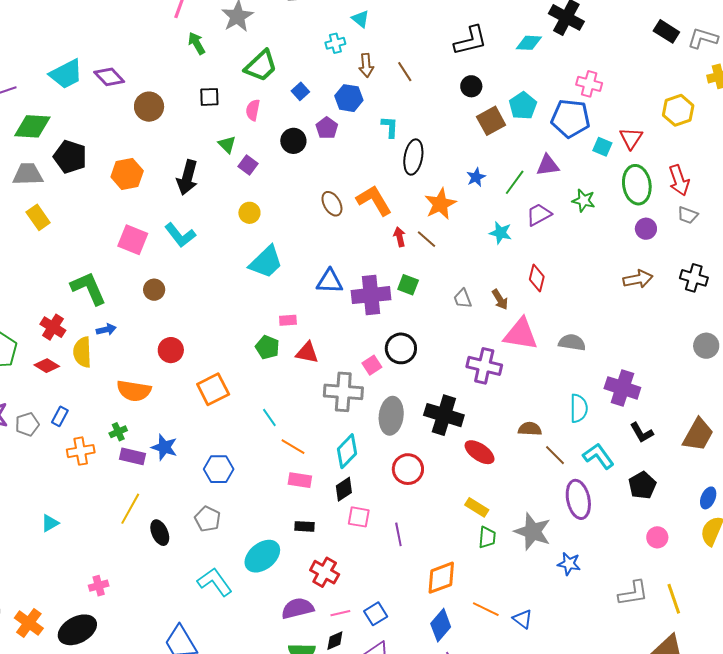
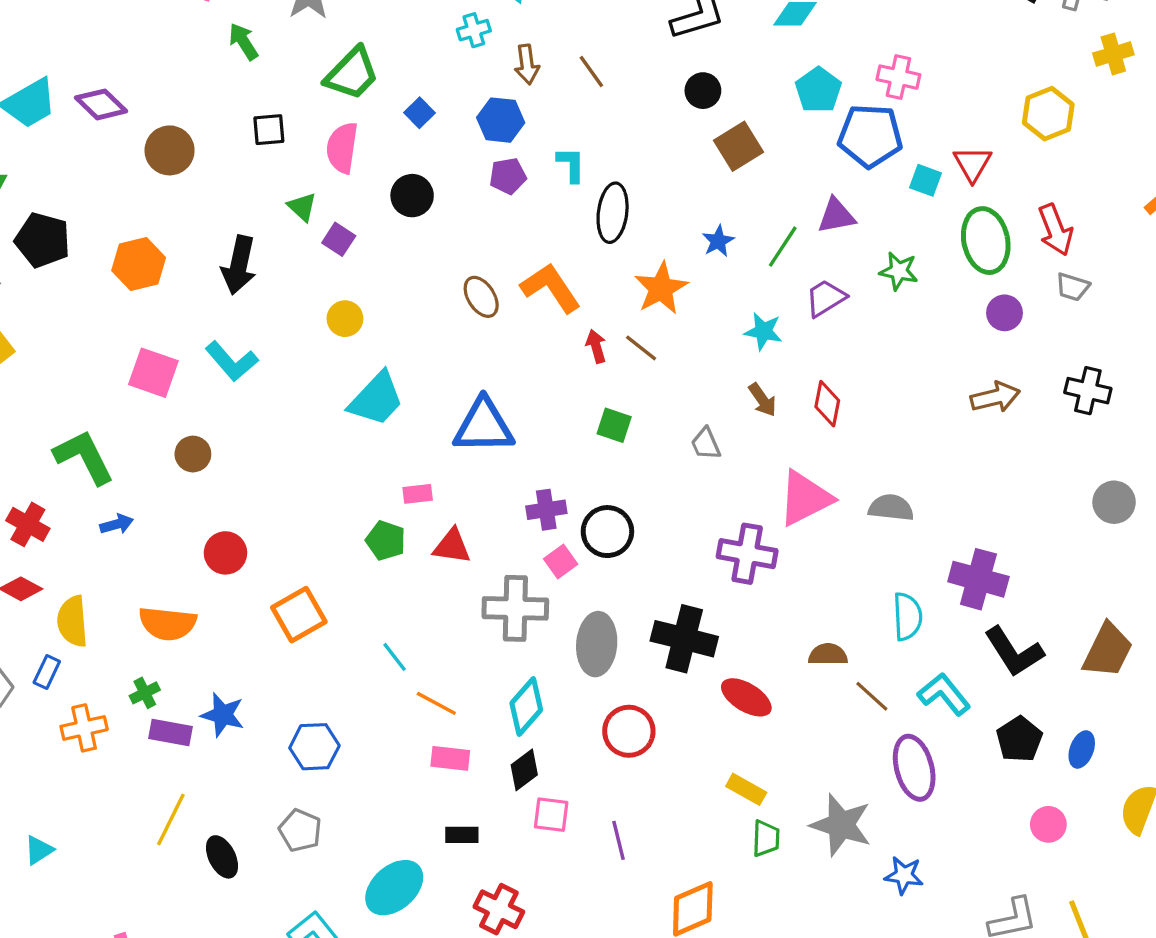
cyan pentagon: (523, 106) -> (818, 90), moved
pink semicircle: (253, 110) -> (342, 148), size x1.4
purple pentagon: (327, 128) -> (508, 176), moved, turned 30
blue triangle: (330, 281) -> (484, 426), size x1.4
purple cross: (371, 295) -> (546, 510), moved, size x0.6
brown arrow: (500, 299) -> (762, 400), moved
pink triangle: (521, 334) -> (805, 498), turned -33
yellow semicircle: (82, 352) -> (72, 621), moved
black L-shape: (642, 433) -> (1014, 652), size x1.5
blue ellipse: (708, 498) -> (1082, 749), moved

